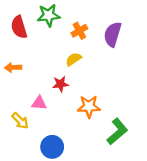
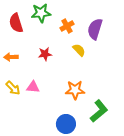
yellow semicircle: (73, 59) -> (79, 50), moved, turned 80
red star: (60, 84) -> (45, 54), moved
yellow arrow: (20, 121) -> (13, 88), moved
blue circle: (52, 147) -> (66, 124), moved

